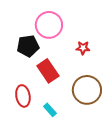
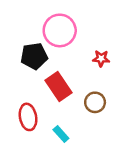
brown circle: (87, 90) -> (95, 102), moved, size x0.6

